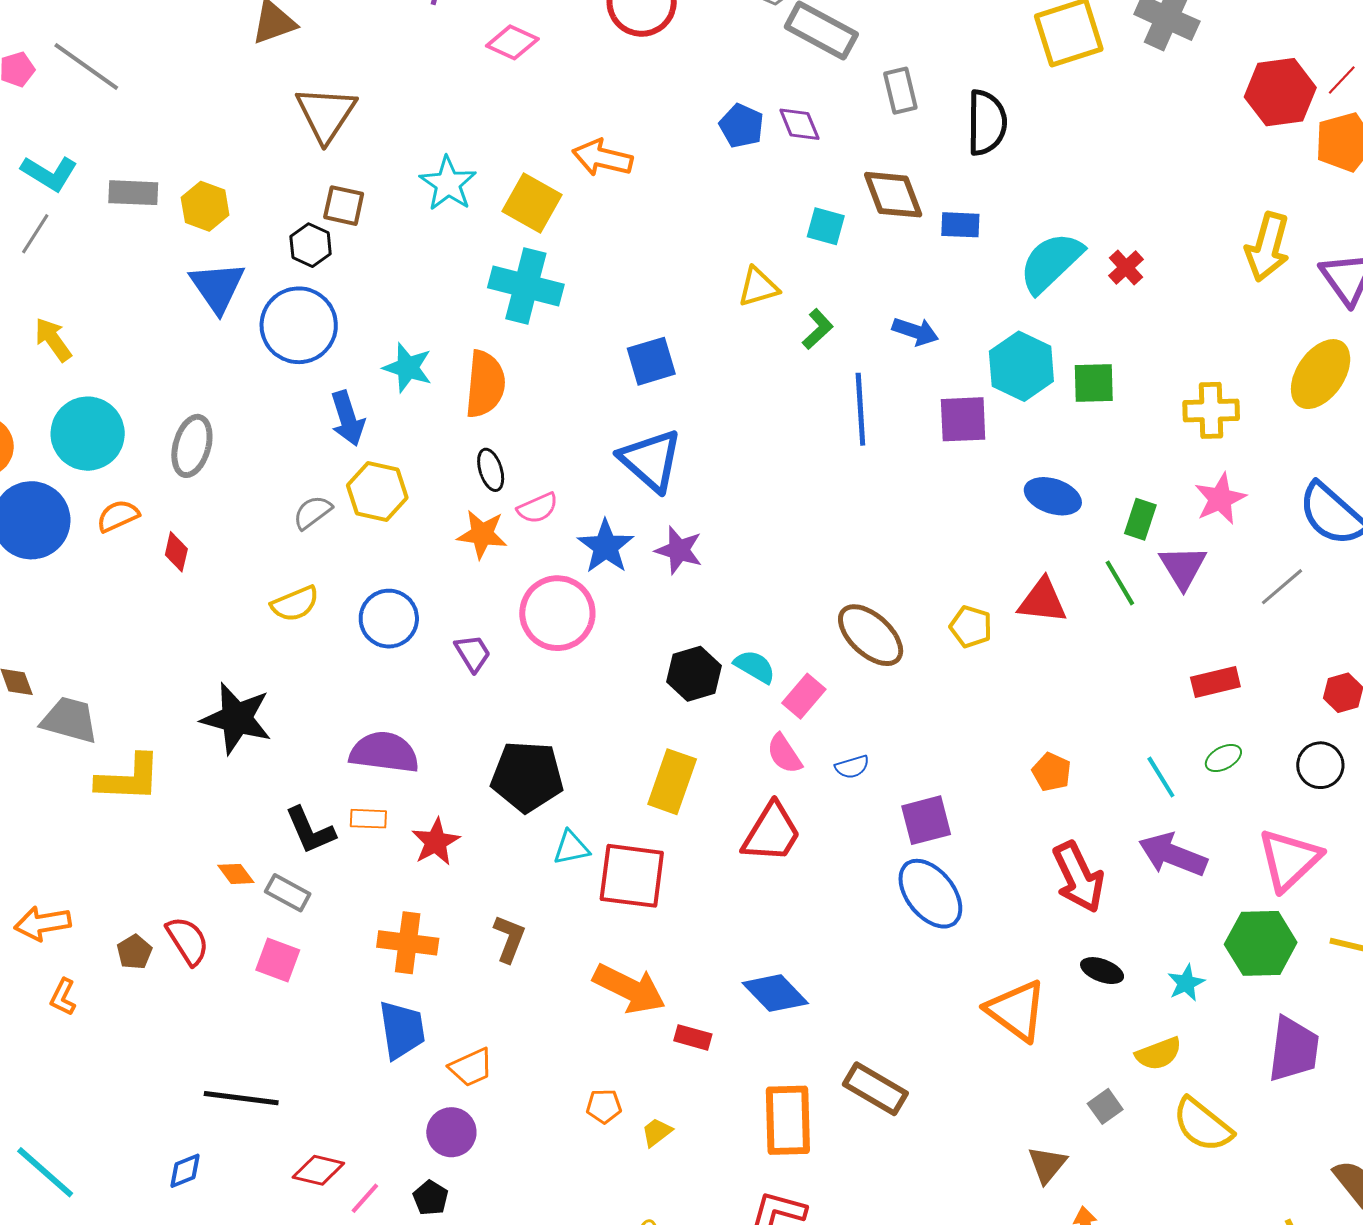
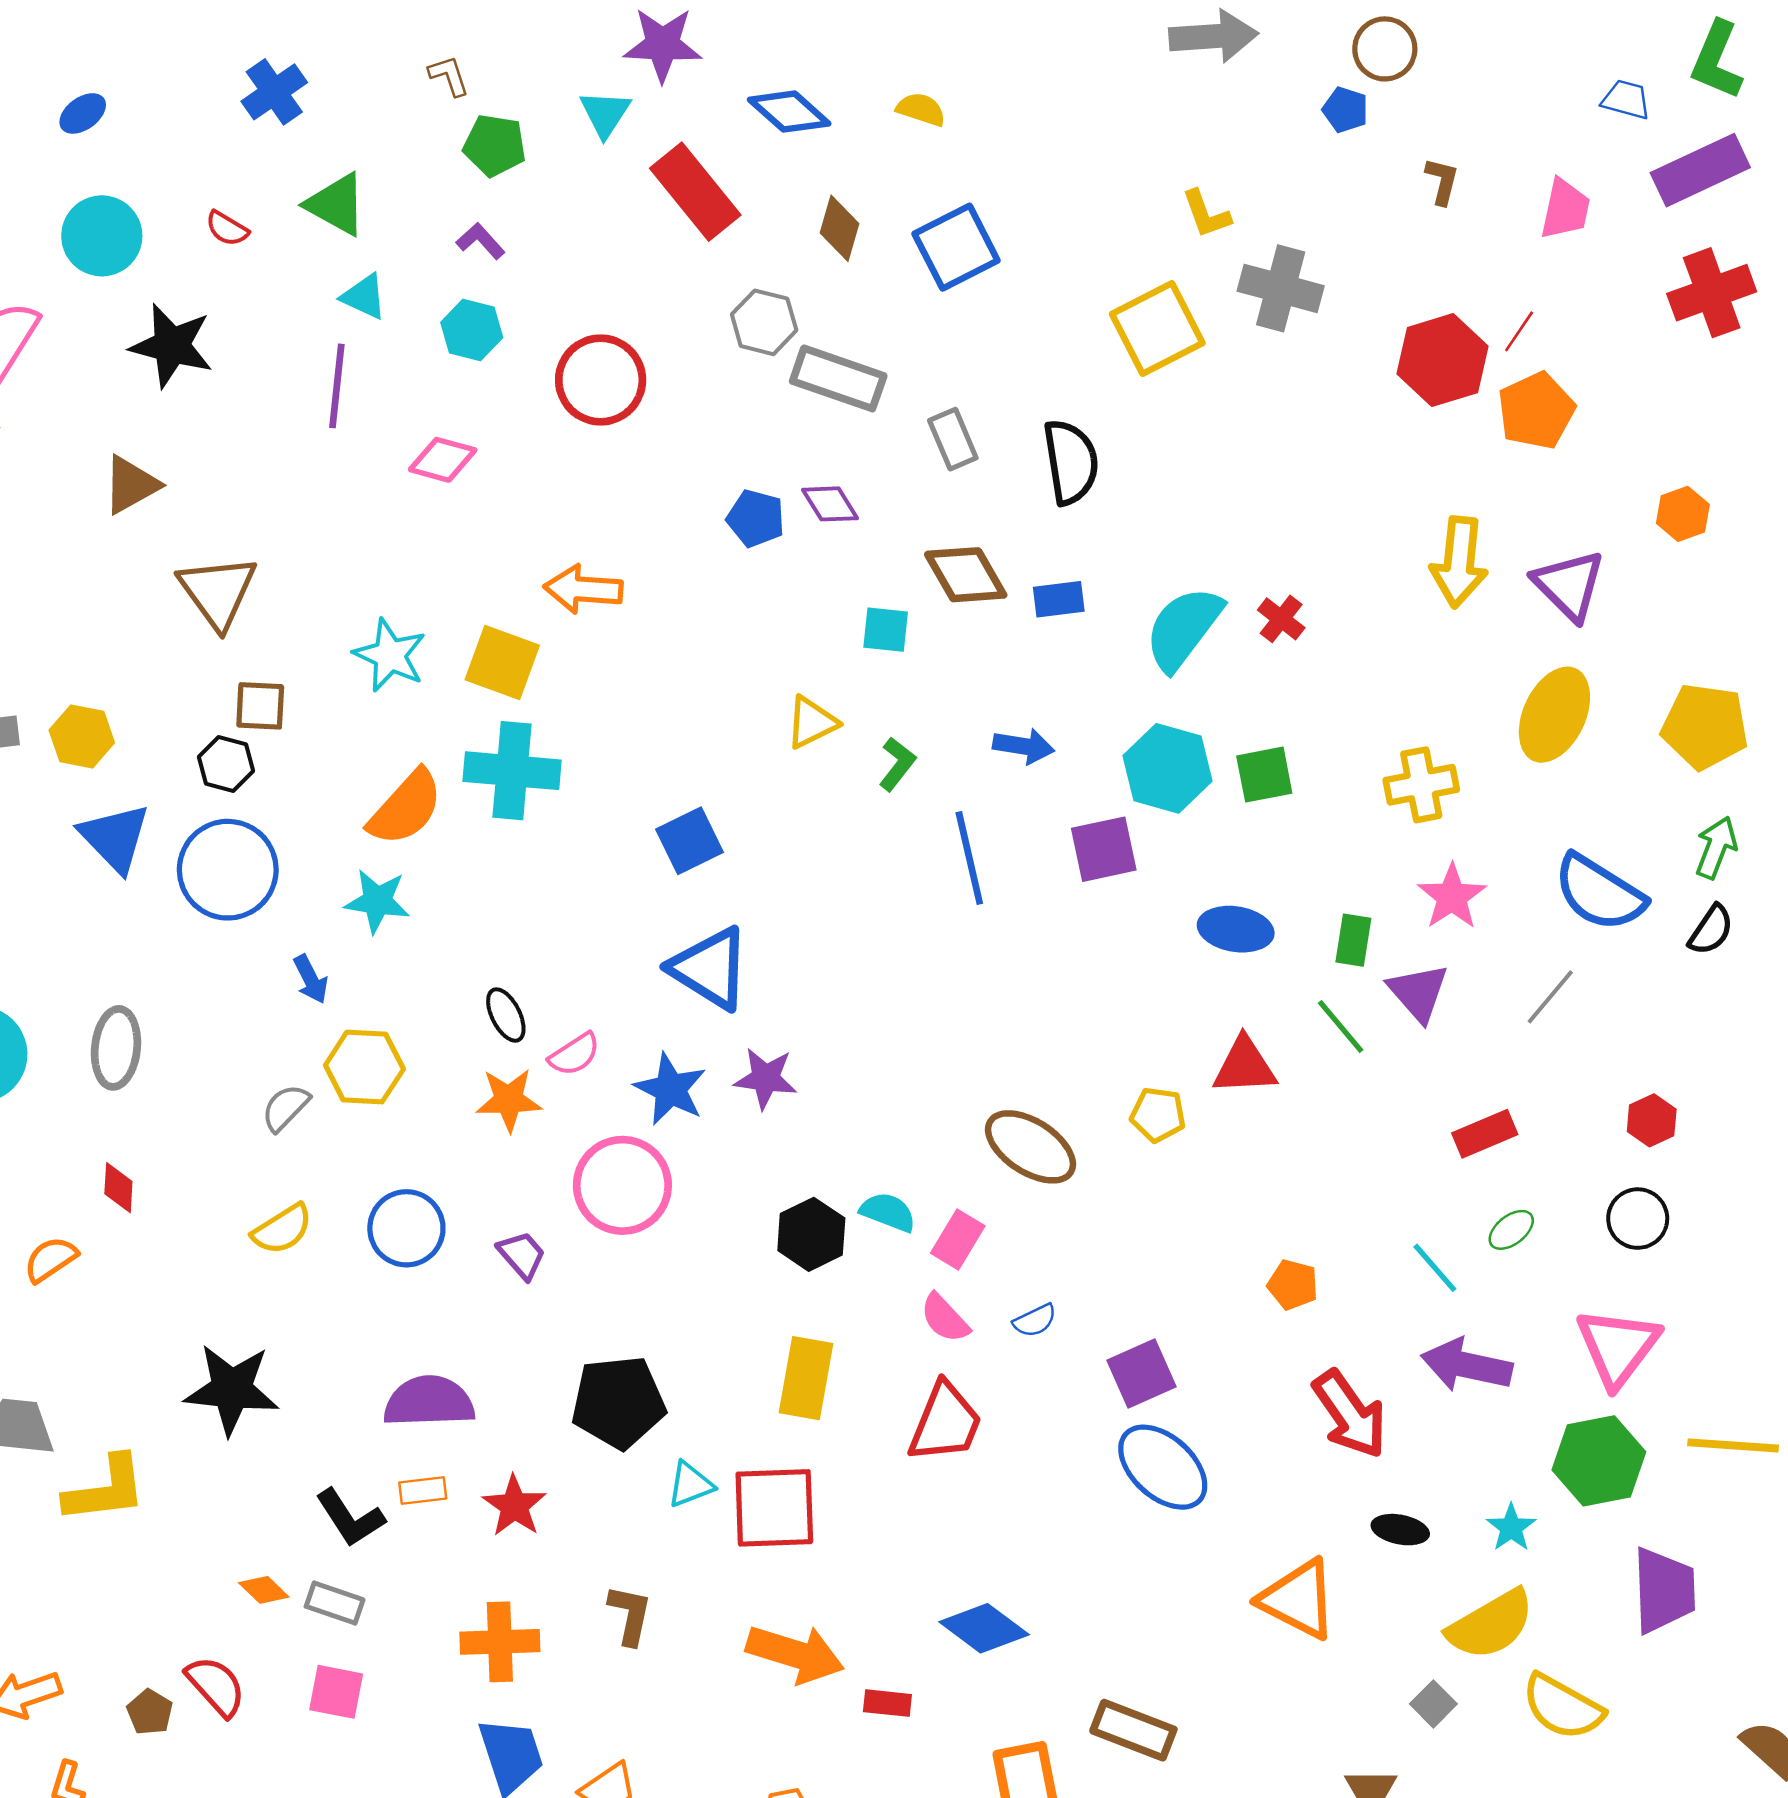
orange semicircle: (485, 384) -> (406, 808), moved, turned 46
blue arrow: (348, 418) -> (311, 979), size x0.7
orange semicircle: (118, 516) -> (50, 1259), moved
yellow semicircle: (1159, 1054) -> (1491, 1625), size x1.5

